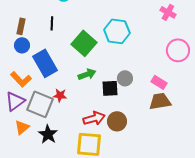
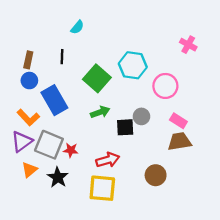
pink circle: (178, 50) -> (165, 86), moved
red star: (60, 95) -> (71, 150), moved
brown circle: (117, 121) -> (156, 175), moved

